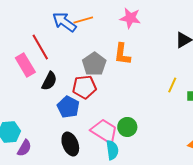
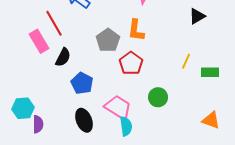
red pentagon: (84, 87) -> (131, 63), moved, turned -30
green circle: (127, 127) -> (158, 97), moved
purple semicircle: (24, 148) -> (38, 124), turned -30

